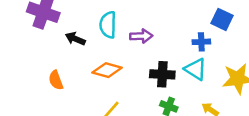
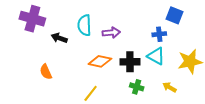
orange diamond: (107, 70) -> (100, 61), moved

